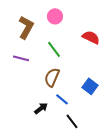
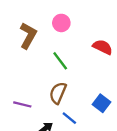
purple line: (21, 58) -> (22, 104), moved

